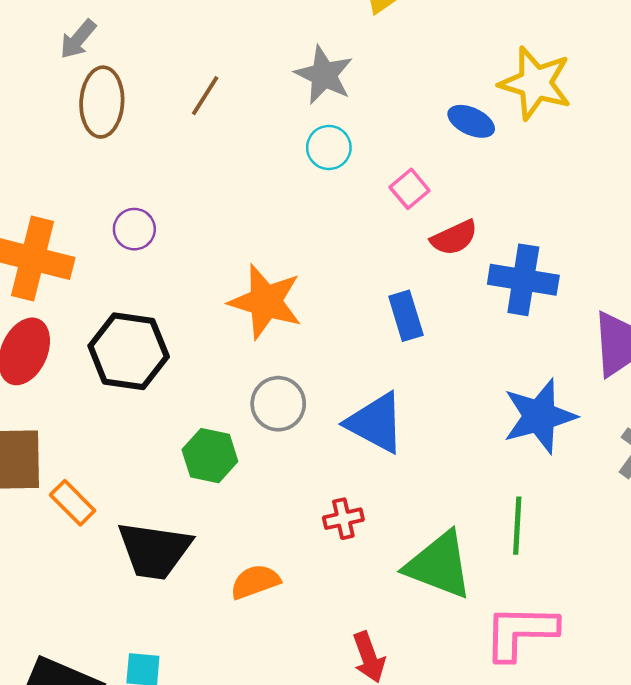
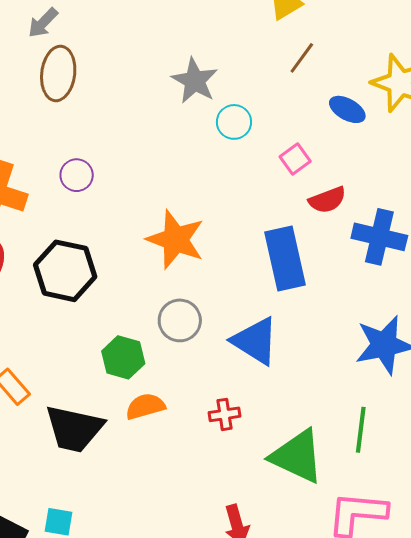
gray star: (324, 75) -> (195, 81), moved
brown line: (205, 96) -> (302, 58), moved
blue rectangle: (406, 316) -> (285, 259), size x1.6
orange semicircle: (255, 582) -> (145, 406), moved

